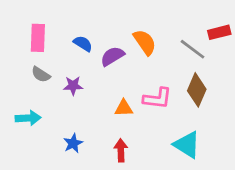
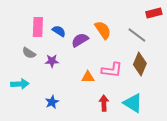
red rectangle: (219, 32) -> (154, 13), moved
pink rectangle: (38, 38) -> (38, 27), moved
red arrow: (121, 150) -> (104, 103), moved

